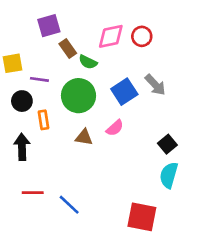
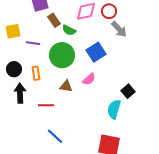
gray arrow: (155, 85) -> (119, 29), moved
black circle: (22, 101) -> (14, 69), moved
cyan semicircle: (169, 175) -> (114, 109), moved
red line: (33, 193) -> (46, 105), moved

